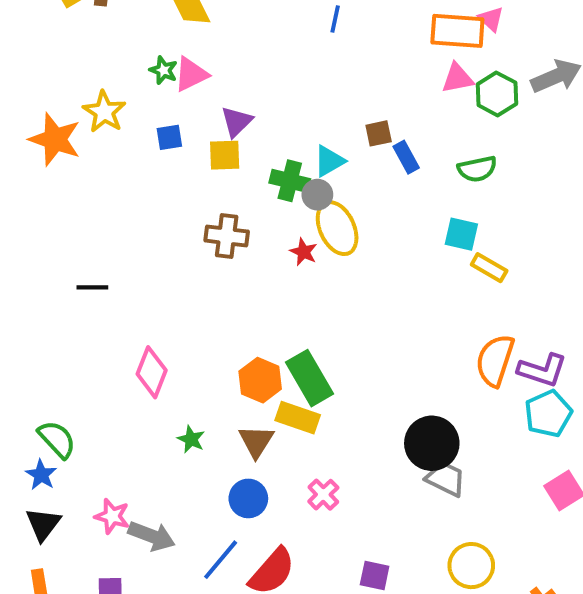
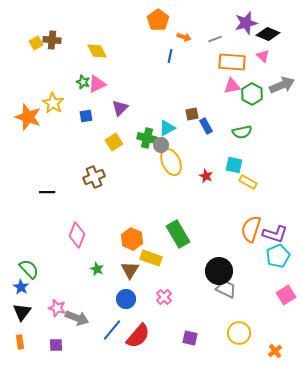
pink triangle: (491, 19) -> (263, 56), moved
yellow square: (225, 155) -> (114, 142), moved, turned -30
brown cross: (227, 236) -> (94, 177), moved, turned -30
red star: (304, 252) -> (206, 176), moved
green rectangle: (309, 378) -> (178, 234), moved

